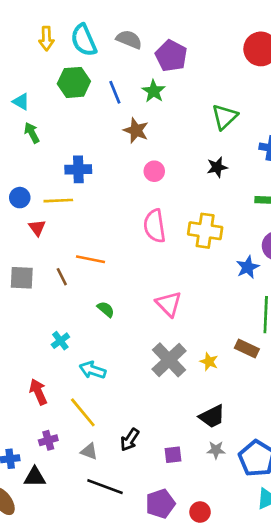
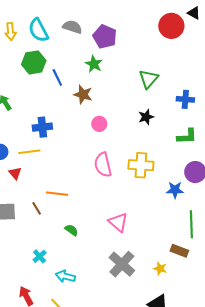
blue line: (115, 92) -> (57, 78), moved
blue star: (248, 267) -> (175, 190), turned 30
yellow star: (209, 362) -> (160, 269), moved

